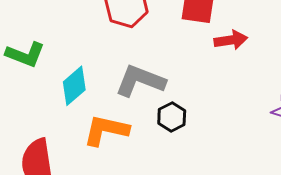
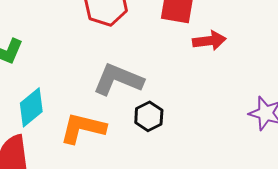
cyan diamond: (74, 86) -> (31, 107), moved

